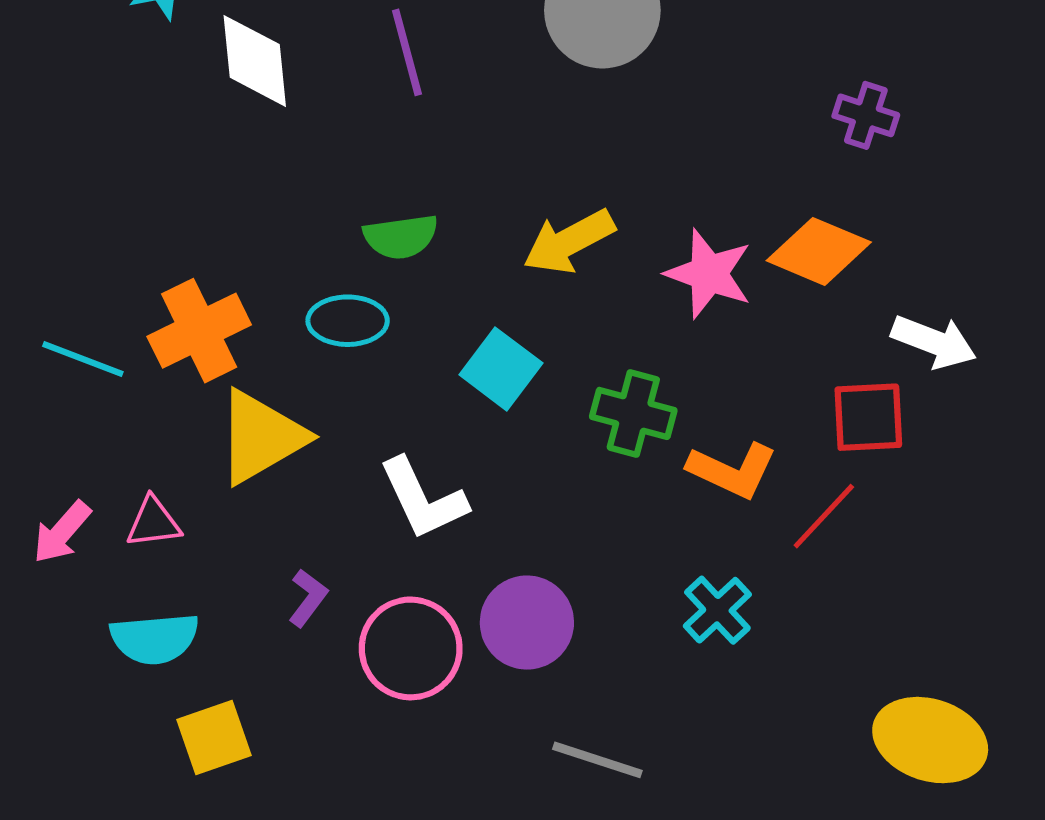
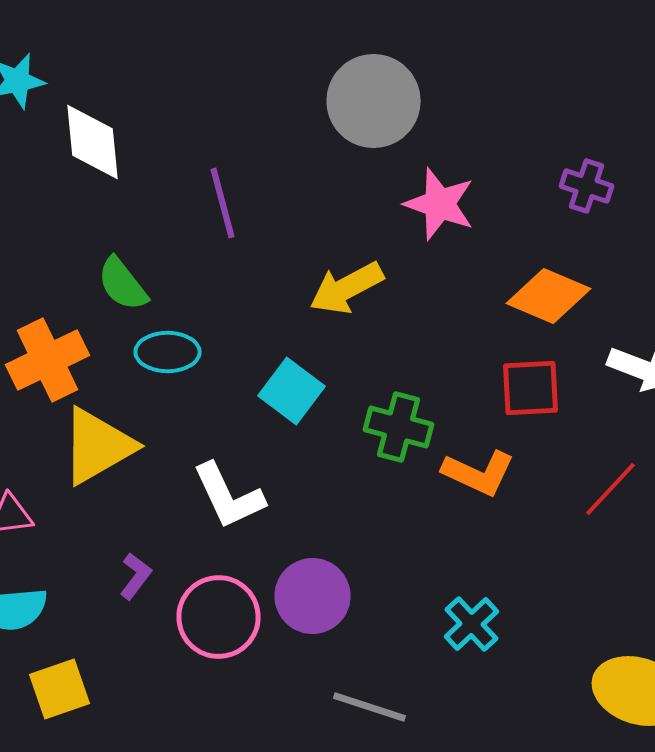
purple line: (407, 52) -> (222, 203), moved
green semicircle: (401, 237) -> (122, 284), moved, turned 60
pink star: (709, 274) -> (440, 204), moved
red square: (868, 417) -> (530, 388), moved
red line: (824, 516) -> (610, 489), moved
cyan cross: (717, 610) -> (472, 624), moved

